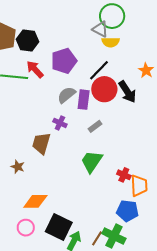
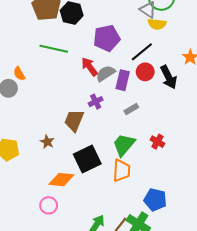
red arrow: (35, 69) -> (90, 67), moved
red circle: (104, 89) -> (145, 72), size x0.7
purple cross: (60, 123) -> (96, 102), turned 32
red cross: (124, 175) -> (157, 142), moved
orange trapezoid: (139, 186) -> (121, 171), moved
black square: (59, 227) -> (87, 159), moved, turned 32

